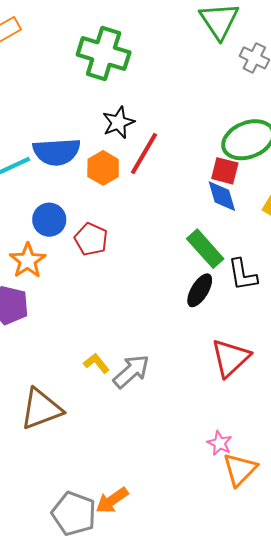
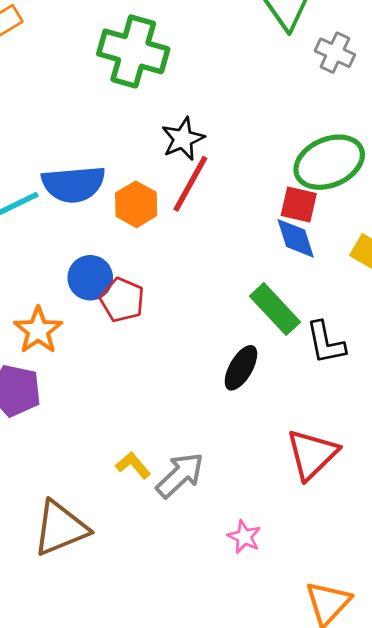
black star: (118, 123) -> (183, 139), moved
blue circle: (49, 220) -> (90, 278), moved
black ellipse: (200, 290) -> (241, 368), moved
pink star: (220, 443) -> (244, 537), moved

